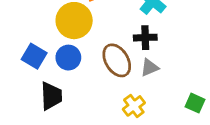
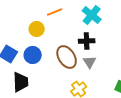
yellow circle: (74, 21) -> (37, 29), size x0.6
gray triangle: (150, 68) -> (90, 62), turned -40

